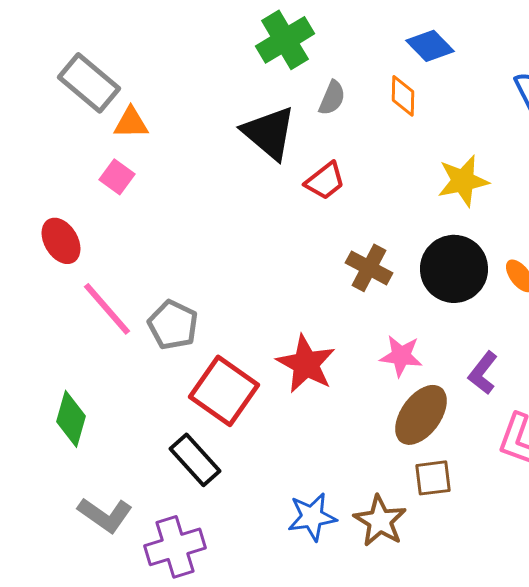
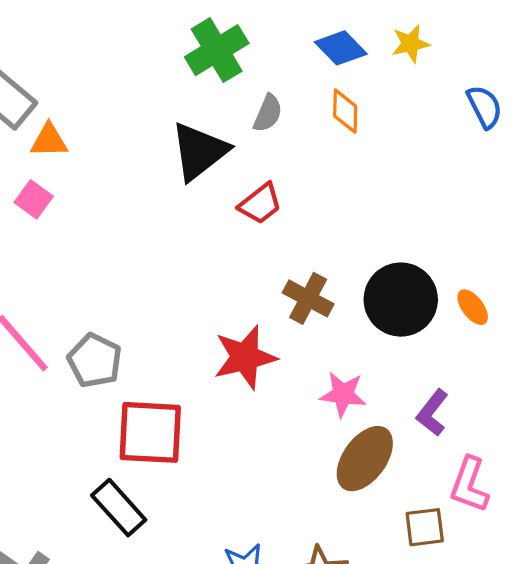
blue diamond: (430, 46) -> (341, 48), moved
black triangle: (269, 133) -> (199, 151), turned 42
yellow star: (463, 181) -> (411, 44), moved, size x0.7
red star: (306, 364) -> (245, 357), moved, turned 30
red square: (224, 391) -> (150, 432), turned -32
brown square: (433, 478) -> (425, 527), moved

